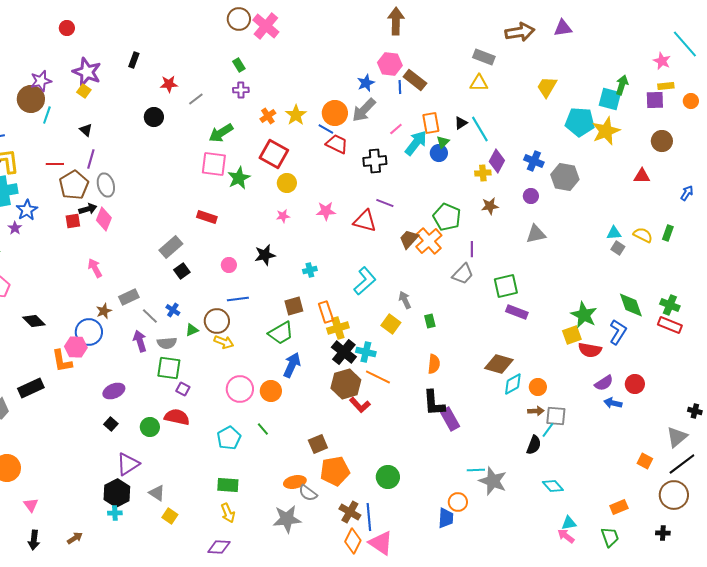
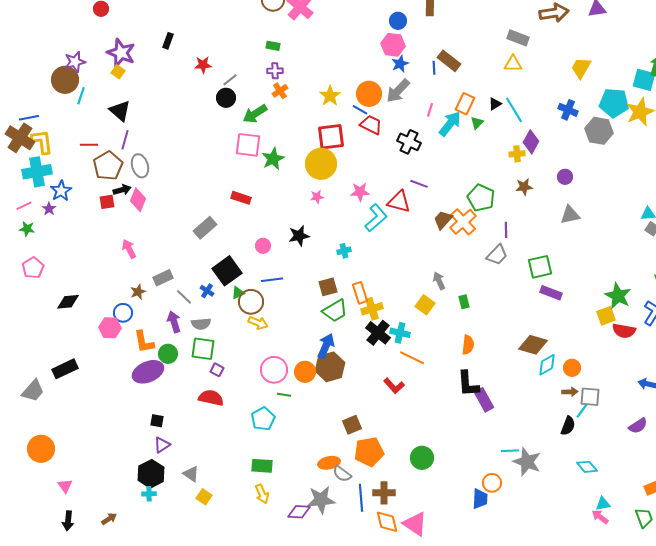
pink hexagon: (390, 64) -> (393, 45), moved
green rectangle: (239, 65) -> (273, 46), turned -48
orange cross: (268, 116) -> (280, 91), moved
black circle: (154, 117) -> (226, 98), moved
orange rectangle: (431, 123) -> (465, 104), turned 35
pink line: (396, 129) -> (430, 110), turned -32
black triangle: (86, 130) -> (120, 111), size x1.6
blue circle: (439, 153) -> (398, 21), moved
red square: (274, 154) -> (331, 137), moved, turned -36
black cross: (375, 161) -> (409, 142), turned 30
blue cross: (534, 161) -> (568, 110), moved
gray hexagon: (565, 177) -> (599, 131), moved
yellow circle: (287, 183) -> (321, 164), size x1.6
black square: (182, 271) -> (227, 271), moved, size x1.8
cyan L-shape: (365, 281) -> (376, 218), moved
black diamond: (34, 321) -> (68, 302), turned -50
green triangle: (192, 330) -> (238, 293), moved
blue circle: (89, 332) -> (123, 313), size x0.7
green trapezoid: (281, 333) -> (335, 311), moved
orange L-shape: (62, 361) -> (144, 342), moved
purple semicircle: (604, 383) -> (638, 426), moved
brown hexagon: (346, 384) -> (330, 367), moved
purple ellipse: (114, 391) -> (148, 372), size x1.4
black square: (111, 424) -> (157, 421), moved, turned -32
green circle: (150, 427) -> (168, 354), moved
green line: (263, 429) -> (284, 395), moved, turned -40
purple triangle: (128, 464) -> (162, 445), size x0.7
brown cross: (350, 512) -> (384, 493), turned -30
blue line: (369, 517) -> (361, 498), moved
orange diamond: (353, 541) -> (387, 522), turned -40
purple diamond: (219, 547) -> (299, 512), moved

